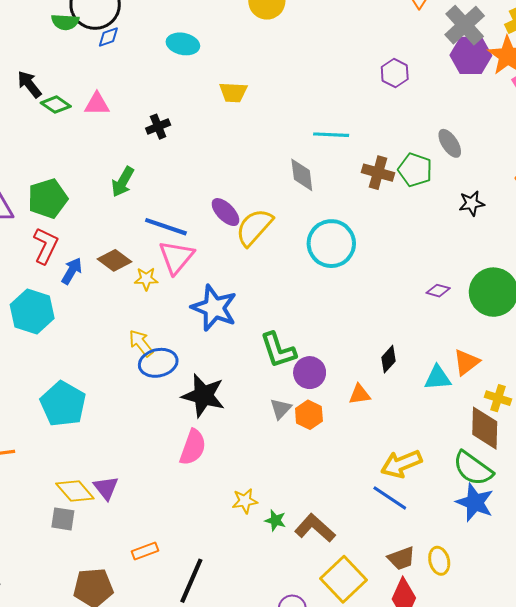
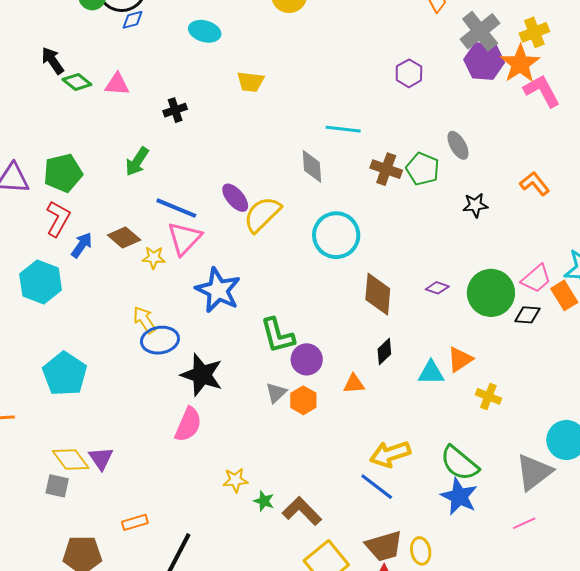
brown diamond: (485, 428) -> (378, 294), moved
brown trapezoid: (401, 558) -> (384, 546), size x1.4

